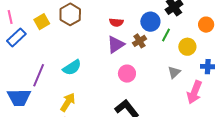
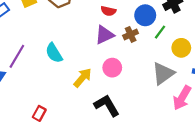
cyan semicircle: (72, 68) -> (54, 53), turned 84
gray triangle: (174, 72) -> (163, 73), size x1.6
yellow arrow: (68, 102) -> (83, 78), moved

